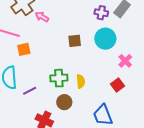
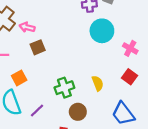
brown square: (75, 41) -> (38, 47), moved
orange square: (24, 49) -> (19, 78), moved
yellow semicircle: (81, 81) -> (98, 83), moved

